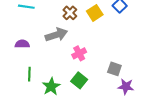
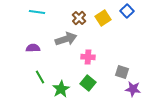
pink cross: (79, 53) -> (88, 57), turned 32
green line: (29, 74) -> (40, 77), turned -32

